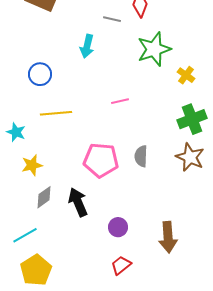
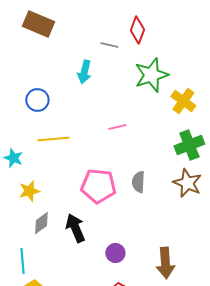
yellow cross: (186, 75) -> (183, 101), size x1.4
cyan line: (25, 235) -> (22, 261), turned -65

